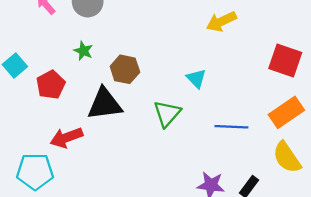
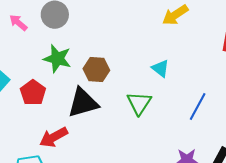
green star: (83, 51) -> (57, 59), size x1.6
blue line: (231, 127) -> (198, 106), turned -56

